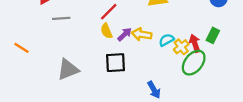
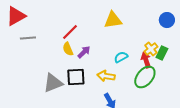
yellow arrow: (142, 34) -> (106, 76), moved
yellow cross: (181, 47) -> (151, 49), moved
gray triangle: (68, 69) -> (53, 83), moved

